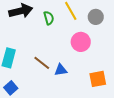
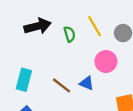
blue triangle: (61, 70) -> (87, 83), moved, turned 32

